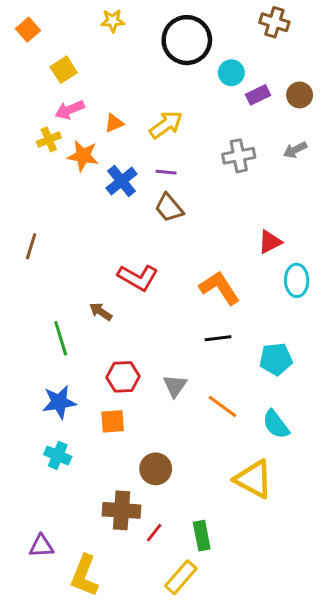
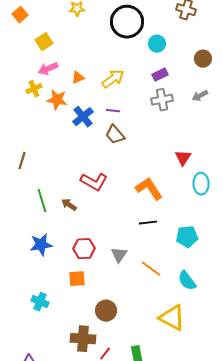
purple rectangle: (258, 95) -> (160, 75), moved
red triangle: (270, 242) -> (183, 158), turned -30
green line: (61, 338) -> (42, 201), moved
blue star: (59, 402) -> (41, 245), moved

